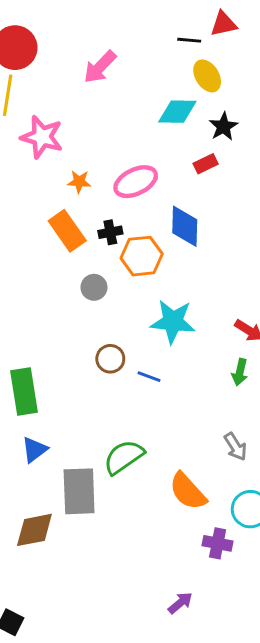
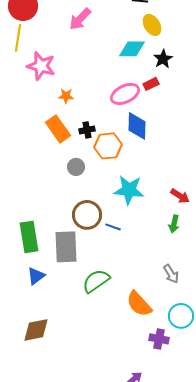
pink ellipse: (136, 182) -> (125, 94), moved
brown circle: (110, 359) -> (87, 215), size x1.5
gray rectangle: (79, 491) -> (66, 247), moved

